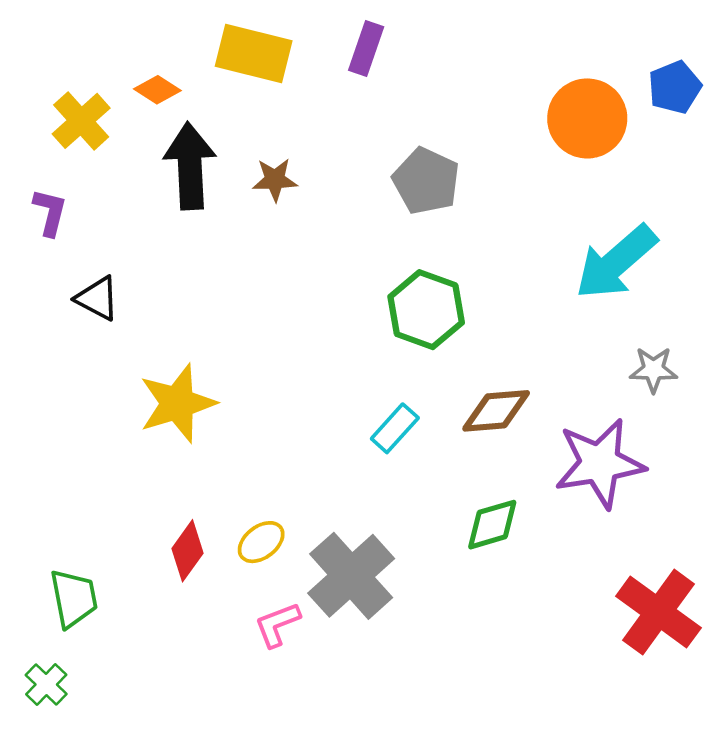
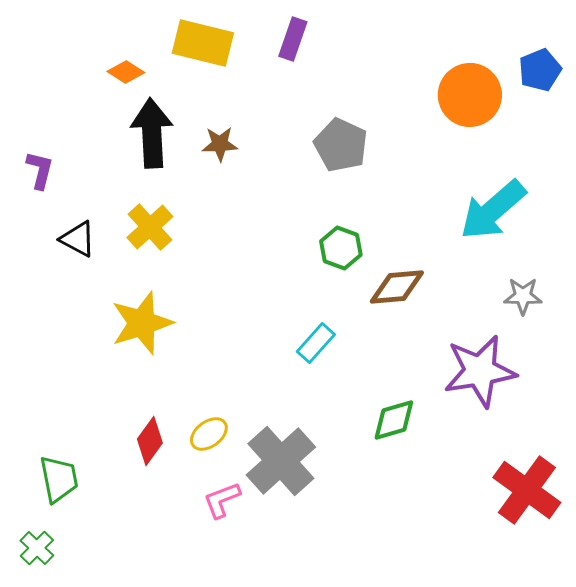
yellow cross: (81, 121) -> (150, 227), moved
green hexagon: (426, 310) -> (341, 248), size x0.7
brown diamond: (496, 411) -> (397, 287), moved

